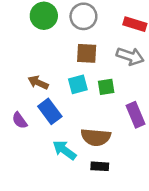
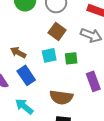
brown square: (87, 53) -> (57, 31), turned 30
cyan arrow: (64, 150) -> (24, 106), moved

